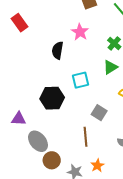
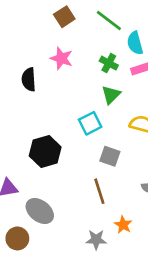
black semicircle: (58, 50) -> (29, 79), moved
cyan square: (80, 80) -> (90, 123), moved
brown circle: (52, 160) -> (17, 238), moved

